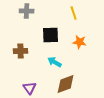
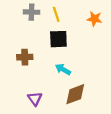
yellow line: (74, 13) -> (56, 14), moved
orange star: (80, 42) -> (94, 19), moved

